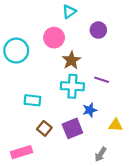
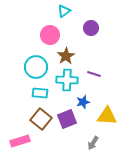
cyan circle: (16, 51) -> (36, 67), moved
cyan rectangle: (32, 100) -> (40, 93), moved
yellow triangle: (116, 125) -> (107, 116), size x1.5
brown square: (44, 128) -> (41, 119), size x1.5

